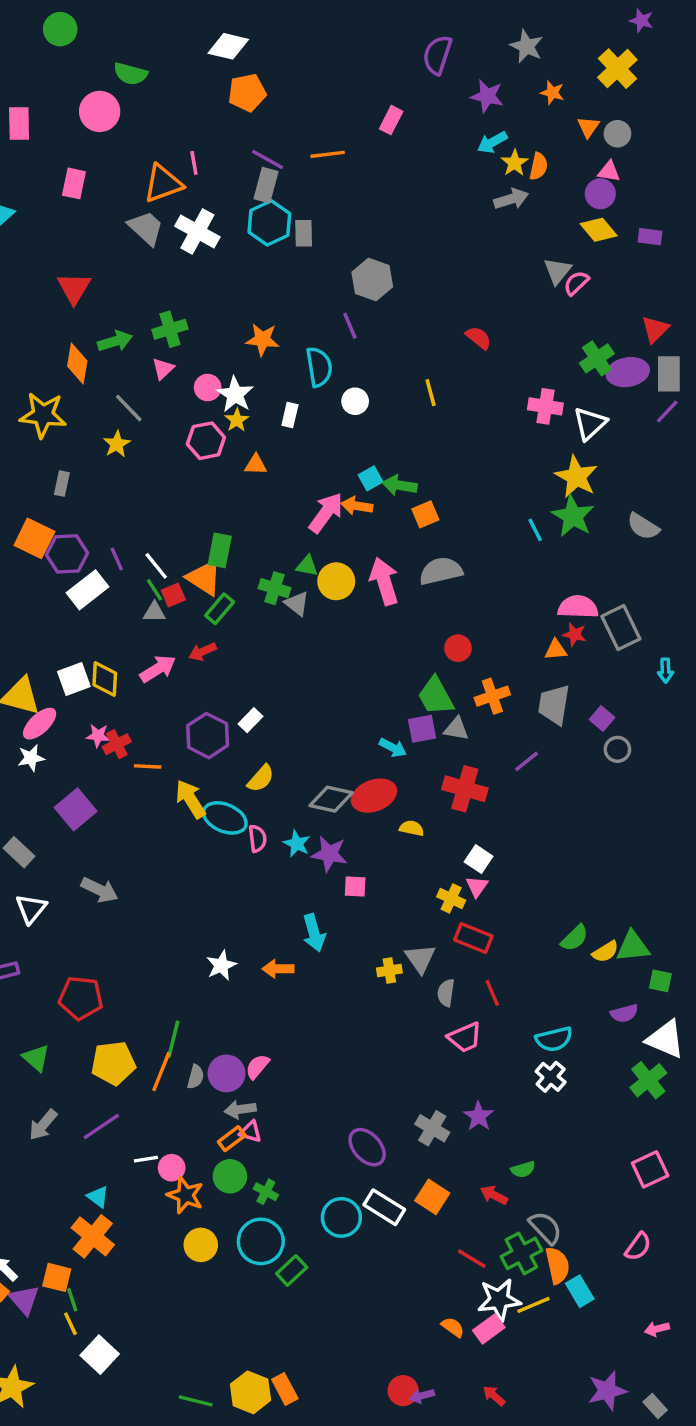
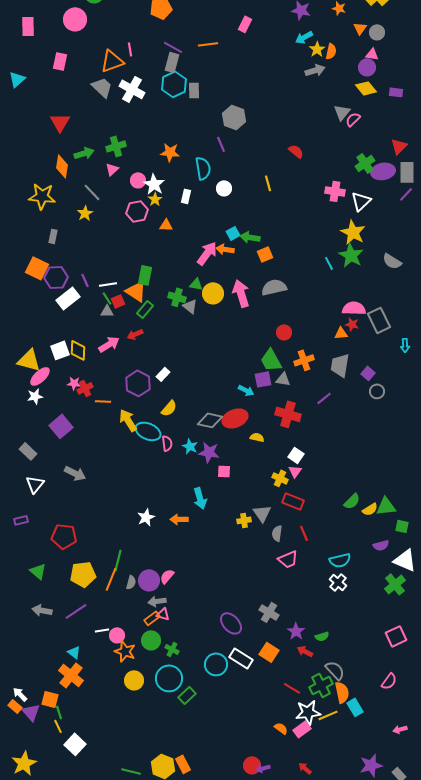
white line: (156, 566) -> (108, 284), turned -60
purple star: (479, 1116) -> (296, 631), moved
gray arrow: (43, 1125) -> (42, 610), turned 60

